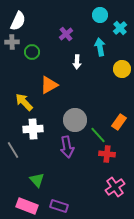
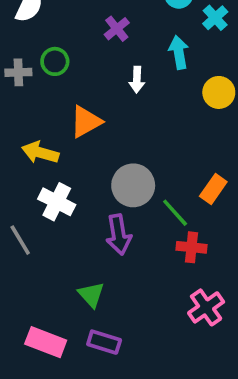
gray cross: (12, 42) -> (18, 72), moved
yellow arrow: (24, 102) -> (40, 153), turned -30
white cross: (33, 129) -> (57, 202), turned 30
green triangle: (37, 180) -> (91, 295), moved

